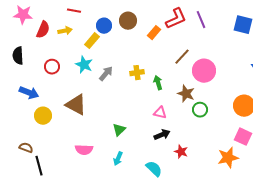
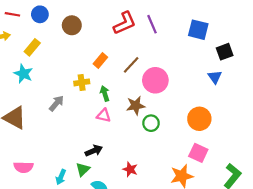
blue circle: (104, 26) -> (40, 14), moved
orange rectangle: (154, 33) -> (100, 60), moved
gray arrow: (106, 74) -> (56, 103), moved
brown star: (186, 94) -> (136, 106), turned -30
pink triangle: (160, 113) -> (104, 115), moved
green triangle: (119, 130) -> (83, 169), moved
black arrow: (162, 135) -> (94, 151), moved

